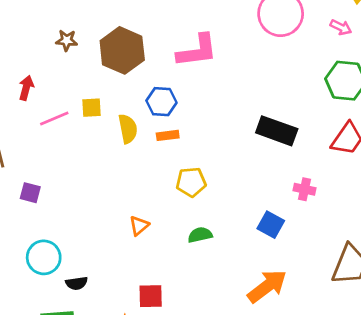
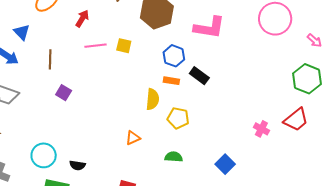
yellow semicircle: (128, 129) -> (153, 99), moved
black rectangle: (277, 131) -> (199, 76), moved, size x0.7
pink cross: (305, 189) -> (261, 129), moved
cyan circle: (44, 257) -> (44, 155), moved

